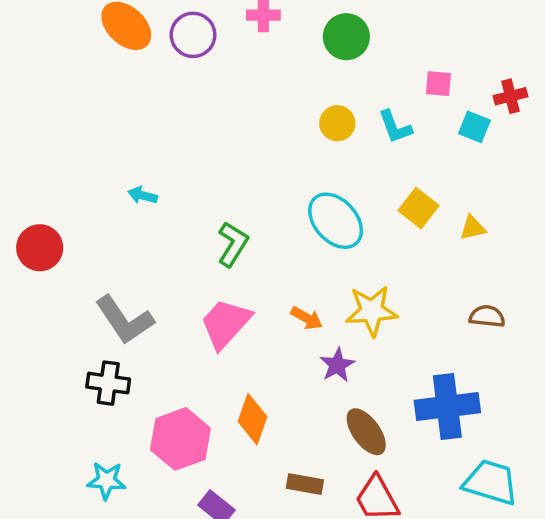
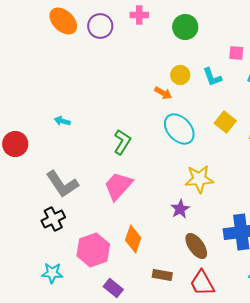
cyan arrow: (143, 195) -> (62, 121), moved
orange arrow: (307, 318) -> (163, 93), moved
black cross: (108, 383) -> (53, 219), turned -35

